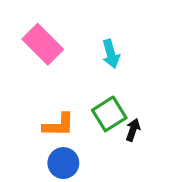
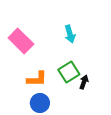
pink rectangle: (43, 44) -> (21, 41), moved

